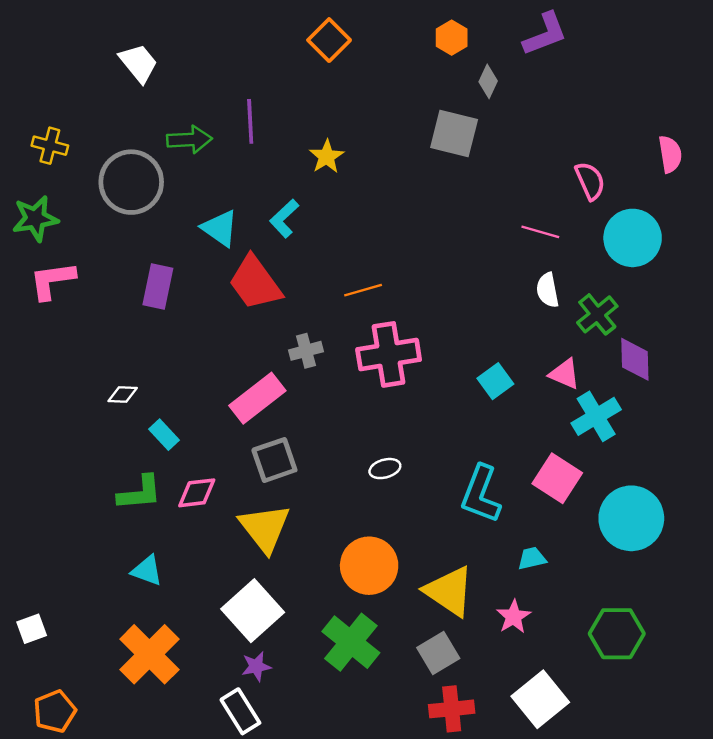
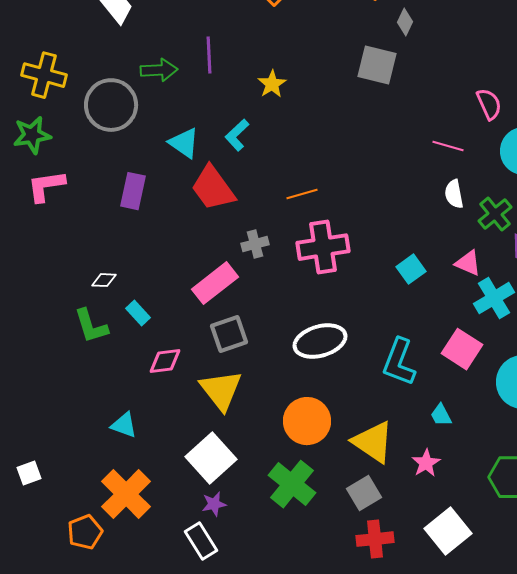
yellow cross: (50, 146) -> (44, 75), size x1.5
white ellipse: (385, 469) -> (320, 341), size x2.0
green L-shape: (140, 493) -> (91, 326), moved, turned 78
cyan trapezoid: (532, 558) -> (441, 415), turned -105
orange pentagon: (55, 711) -> (85, 532), moved

